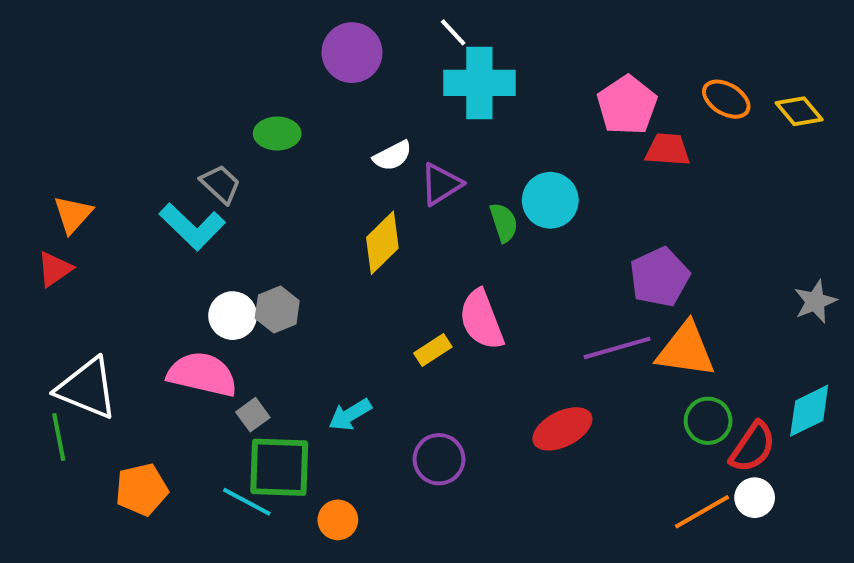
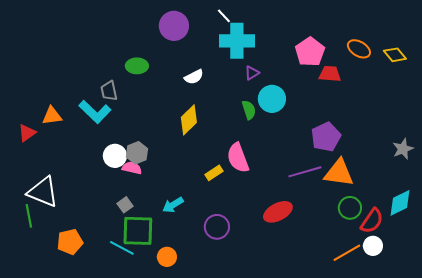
gray trapezoid: (221, 184) -> (109, 91), turned -145
purple triangle: (441, 184) -> (252, 73), moved, size x0.7
orange triangle: (73, 214) -> (52, 116), moved, turned 40
pink semicircle: (202, 374) -> (132, 168), moved, size x0.6

